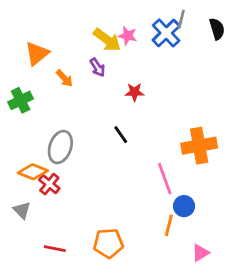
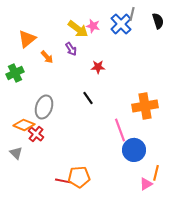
blue circle: (184, 206) -> (134, 150), size x1.5
orange line: (169, 225) -> (156, 173), moved
red line: (55, 249) -> (63, 181), moved

